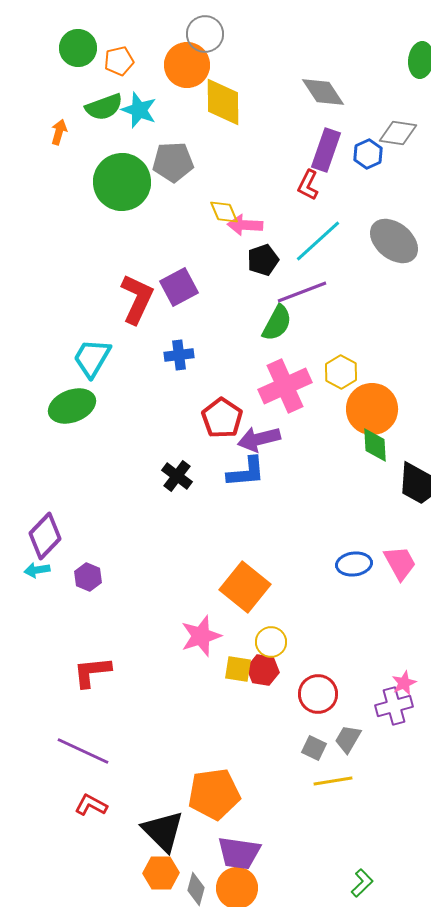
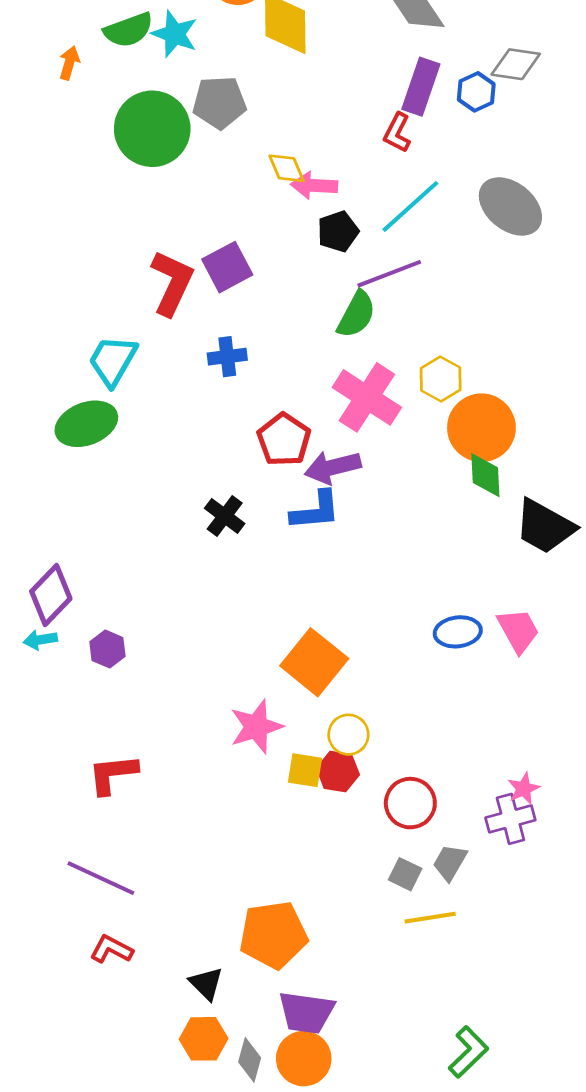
pink cross: (285, 386) -> (367, 397), turned -33
black triangle: (163, 831) -> (206, 984), size x0.6
green L-shape: (362, 883) -> (468, 1052), size x1.4

